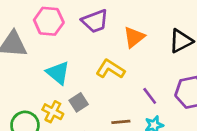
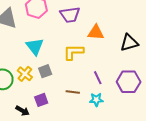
orange triangle: (134, 37) -> (96, 32), turned 30
yellow L-shape: (110, 69) -> (73, 52), turned -45

